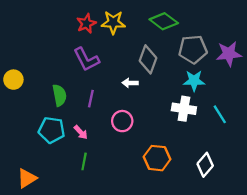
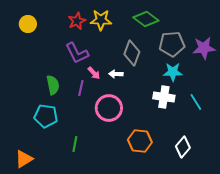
yellow circle: (13, 80) -> (28, 24), moved
pink circle: (122, 121) -> (109, 108), size x1.4
pink arrow: (81, 132) -> (94, 73), moved

